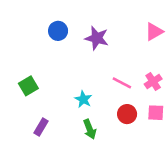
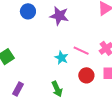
cyan star: (83, 99) -> (61, 58), moved

